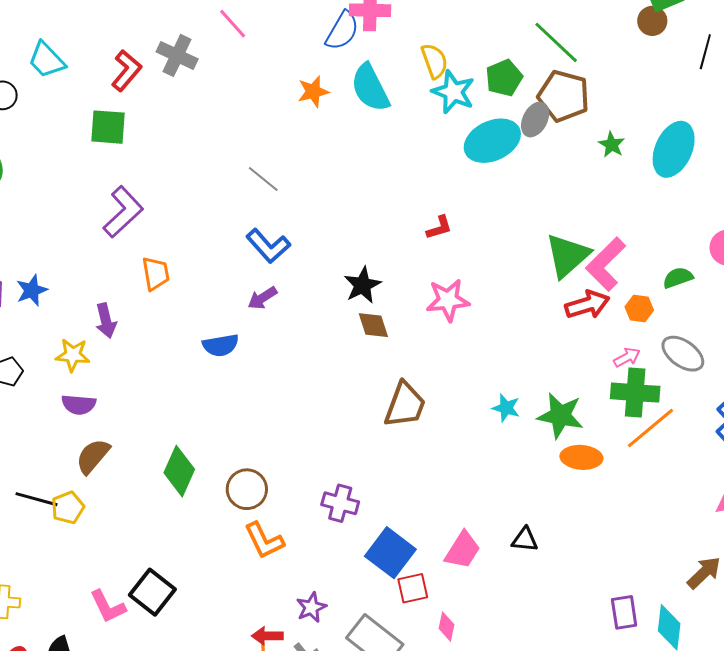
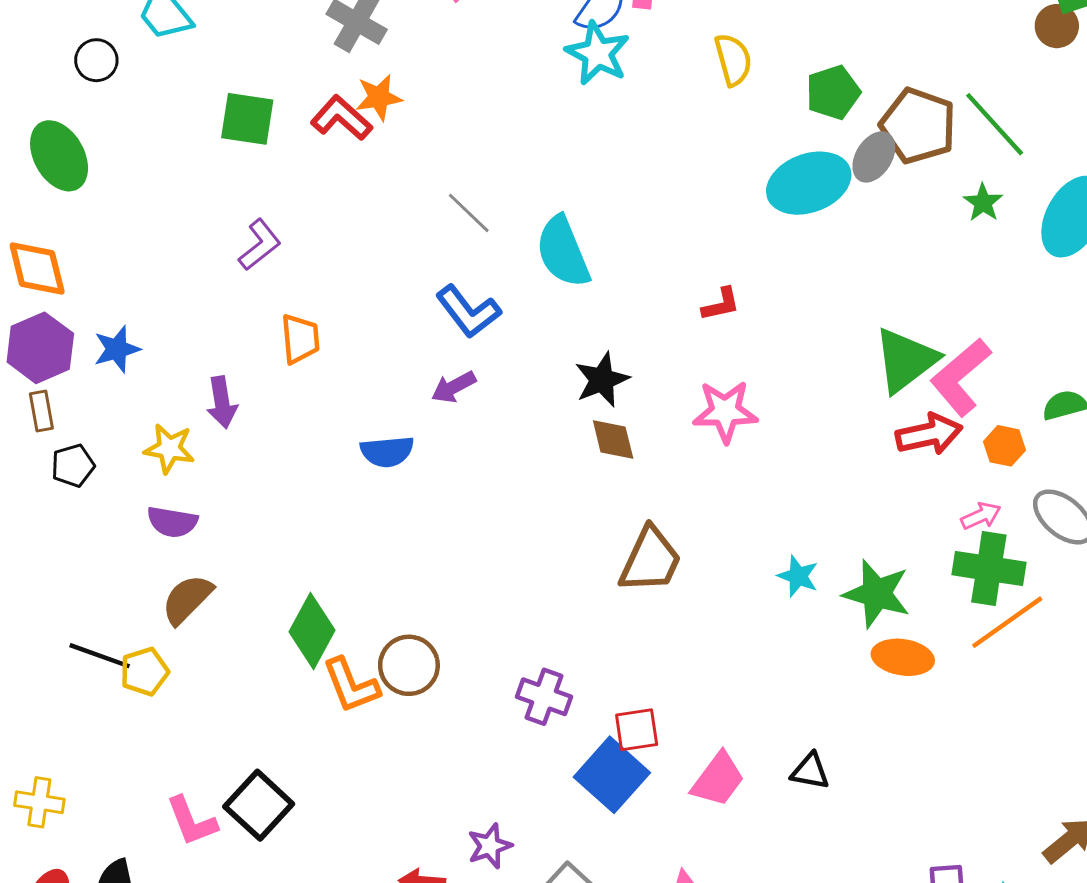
green line: (556, 42) -> (995, 124), moved
red L-shape: (126, 71) -> (341, 118), moved, turned -93
cyan semicircle: (370, 88) -> (563, 252), moved
orange star: (313, 92) -> (379, 97), moved
cyan star: (453, 92) -> (598, 53), moved
purple L-shape: (123, 212) -> (260, 245), size x0.7
orange L-shape: (264, 541) -> (351, 685), moved
red square: (413, 588) -> (637, 730), moved

